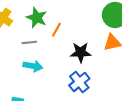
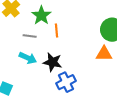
orange line: (56, 30) -> (57, 30), turned -48
black star: (81, 52) -> (52, 62), moved

